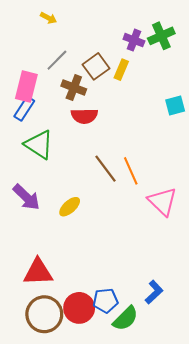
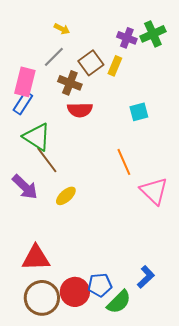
yellow arrow: (49, 18) -> (62, 29), moved
cyan square: (175, 105) -> (139, 112), moved
brown line: (105, 169) -> (47, 160), moved

